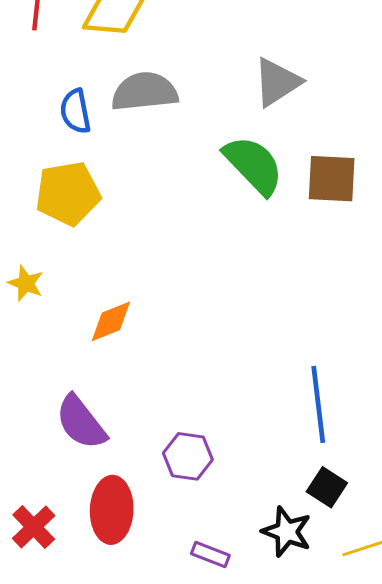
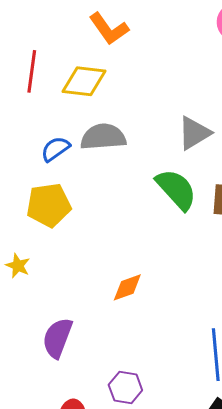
blue semicircle: (75, 111) -> (55, 149), turned 64
orange diamond: (111, 321) -> (127, 287), moved
purple semicircle: (81, 422) -> (57, 338), moved, turned 57

